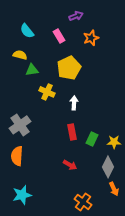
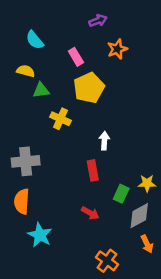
pink rectangle: (59, 36) -> (76, 57), moved
white arrow: (74, 103) -> (104, 141), moved
gray cross: (20, 125) -> (26, 161), turned 30
green rectangle: (92, 139) -> (121, 194), moved
gray diamond: (108, 167) -> (139, 216), turned 35
cyan star: (22, 195) -> (40, 235), moved, turned -30

